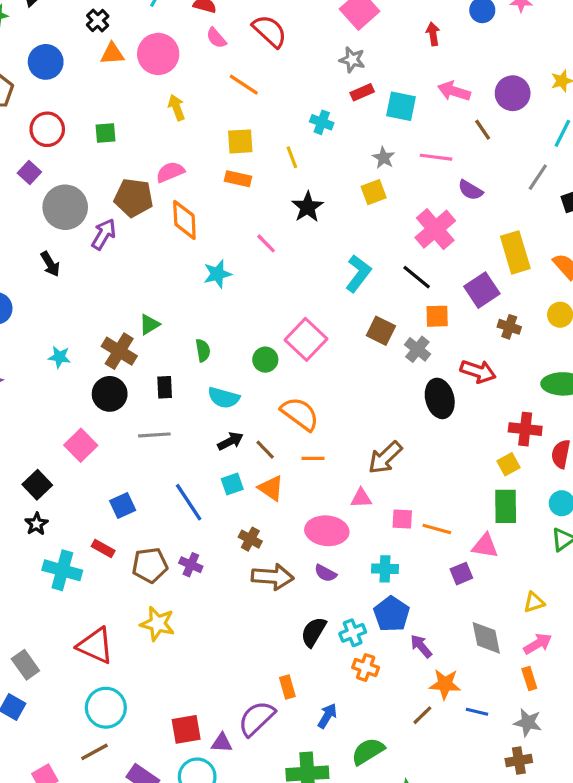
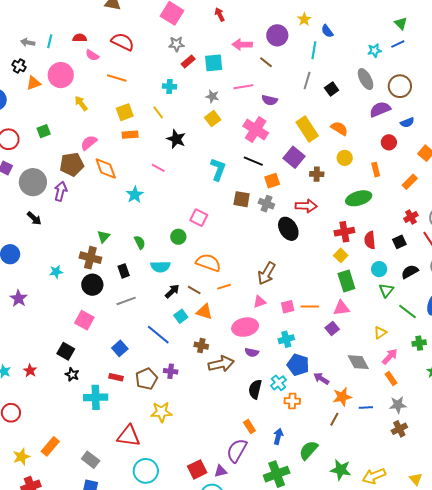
pink square: (306, 339) -> (199, 218), size x0.7

